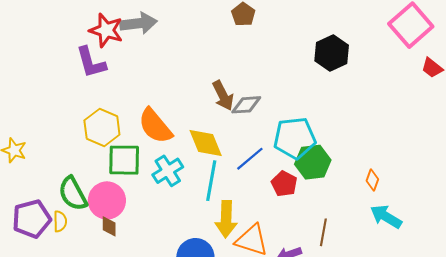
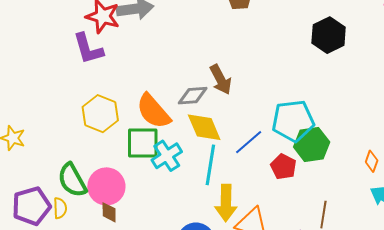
gray diamond: (246, 105) -> (193, 96), moved
green square: (124, 160) -> (143, 143), moved

